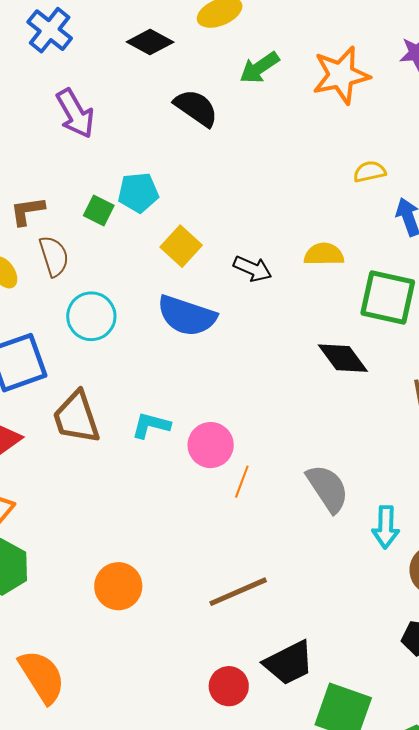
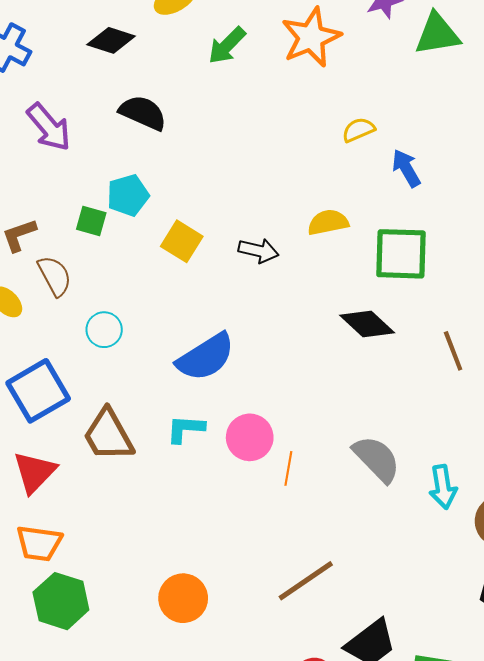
black semicircle: (196, 108) -> (143, 113), moved
cyan circle: (91, 316) -> (104, 330), size x0.7
blue semicircle: (187, 316) -> (206, 357), moved, turned -40

